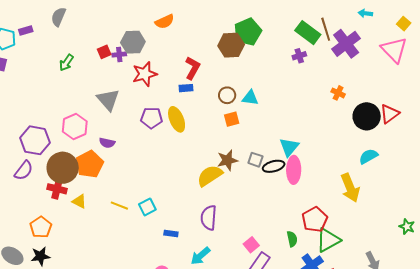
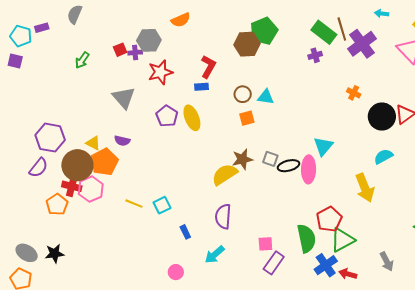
purple pentagon: (152, 118) -> (167, 116), turned 30
pink hexagon: (75, 126) -> (91, 189), moved
cyan triangle: (289, 147) -> (323, 146), moved
yellow triangle: (79, 201) -> (93, 143), moved
orange pentagon: (41, 227) -> (57, 204), moved
blue rectangle: (171, 233) -> (185, 232), turned 56
green semicircle: (292, 239) -> (306, 238), size x1.8
pink square: (251, 245) -> (265, 244), turned 35

